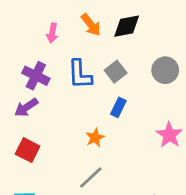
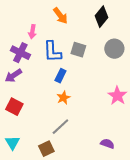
black diamond: (127, 26) -> (101, 17), moved, turned -40
pink arrow: (52, 33) -> (32, 32), moved
gray square: (116, 72) -> (78, 50), turned -35
blue rectangle: (118, 107) -> (60, 76), moved

